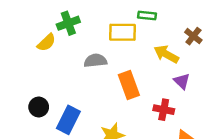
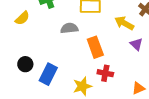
yellow semicircle: (46, 43) -> (22, 18), moved
red cross: (164, 110) -> (105, 73), moved

